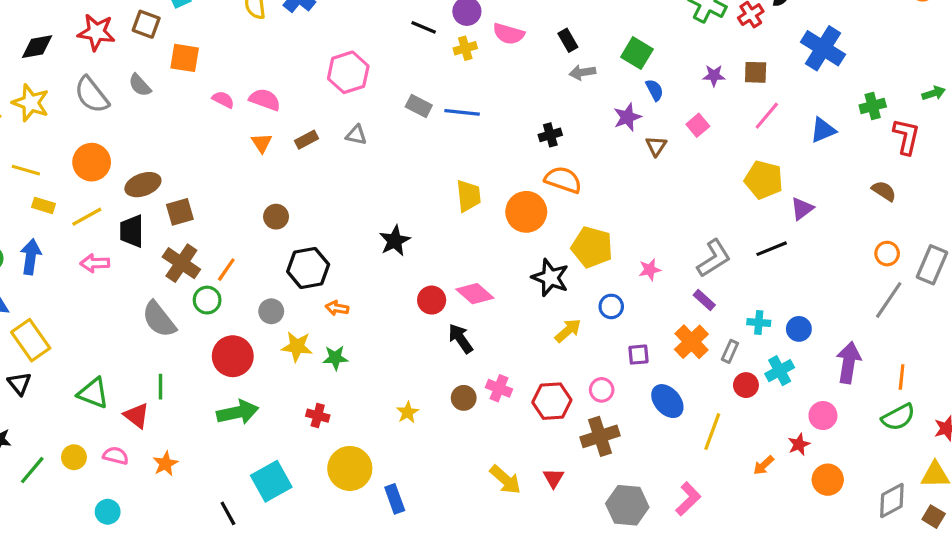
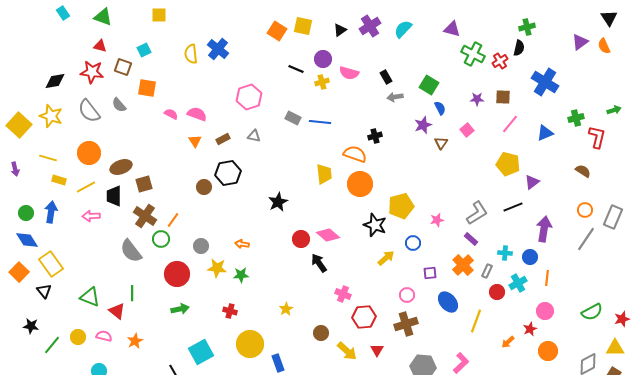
orange semicircle: (563, 180) -> (355, 154), moved
yellow pentagon: (592, 247) -> (401, 206), turned -30
black hexagon: (308, 268) -> (228, 173), moved
purple arrow: (849, 363) -> (544, 229), moved
orange line: (902, 377) -> (547, 278), moved
brown circle: (464, 398) -> (321, 333), moved
red hexagon: (552, 401) -> (364, 317), moved
green arrow: (238, 412) -> (180, 309), size x0.7

